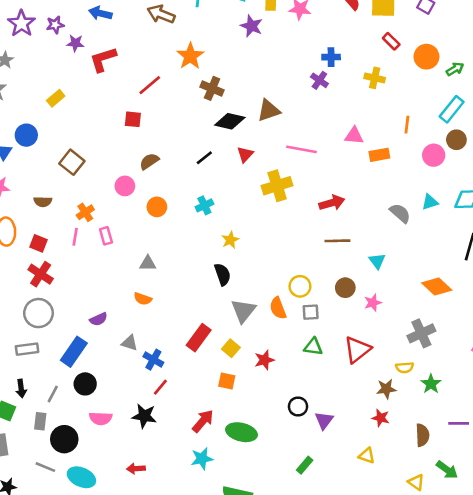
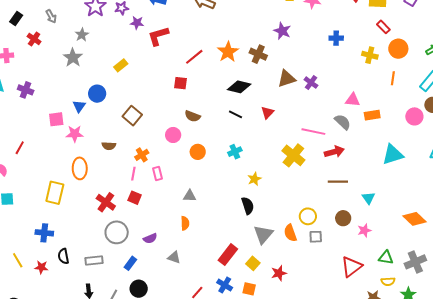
purple star: (251, 26) -> (282, 31), moved
orange star: (190, 56) -> (228, 52), moved
orange circle: (426, 57) -> (398, 49), moved
purple cross: (319, 80) -> (311, 83), moved
brown cross: (212, 88) -> (258, 54), moved
black diamond: (230, 121) -> (239, 87), moved
orange line: (407, 125) -> (393, 78), moved
pink line: (301, 149) -> (313, 132), moved
black line: (204, 158) -> (236, 114), turned 64
brown semicircle: (149, 161) -> (193, 116), turned -126
yellow cross: (277, 186) -> (293, 155), moved, turned -35
cyan triangle: (430, 202) -> (393, 155), moved, size x1.6
gray semicircle: (400, 213) -> (343, 122), moved
red square: (38, 243) -> (135, 198), moved
orange semicircle: (143, 299) -> (185, 223), turned -112
gray circle: (39, 313) -> (117, 232), moved
gray cross: (421, 333) -> (415, 262), moved
green triangle: (313, 347) -> (386, 258), moved
blue rectangle: (74, 352) -> (130, 263), size x0.6
blue cross: (153, 360) -> (225, 285), moved

